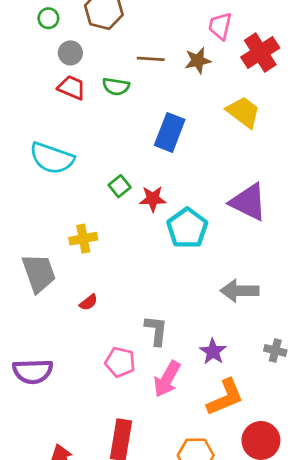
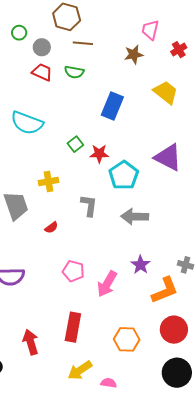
green circle: (48, 18) -> (19, 33), moved
red cross: (260, 53) -> (179, 50), size x0.6
brown line: (151, 59) -> (83, 43), moved
gray arrow: (240, 291) -> (135, 217), moved
gray L-shape: (156, 330) -> (89, 205), moved
orange L-shape: (225, 397) -> (165, 290), moved

